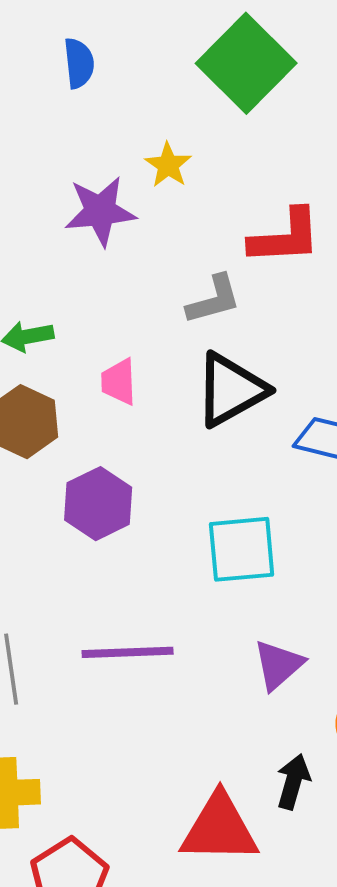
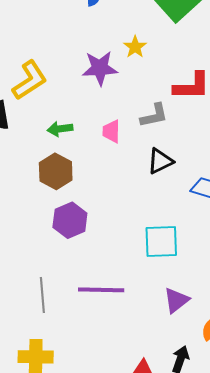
pink trapezoid: (119, 382) -> (111, 131), moved
black triangle: (231, 390) -> (160, 161), size x0.7
purple hexagon: (98, 504) -> (70, 220), moved

